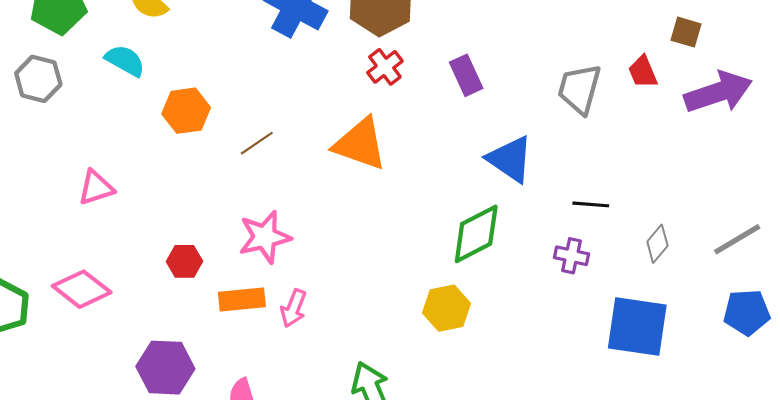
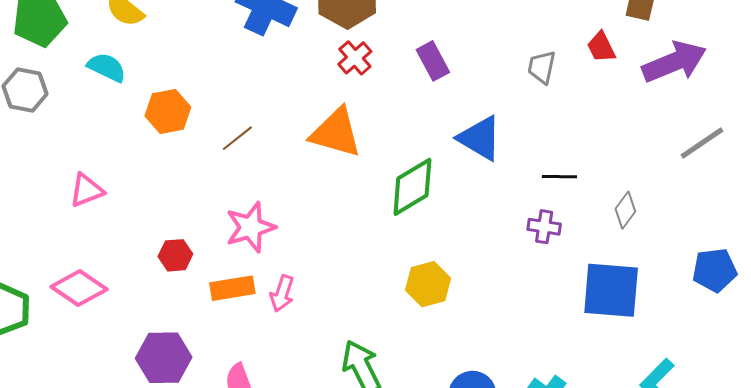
gray trapezoid: (579, 89) -> (542, 67), size x0.7
green diamond: (476, 234) -> (412, 187), moved
gray line: (737, 239) -> (702, 143), moved

